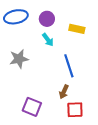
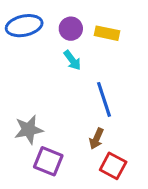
yellow rectangle: (77, 29) -> (107, 33), moved
gray star: (19, 59) -> (29, 130), moved
red square: (75, 110) -> (113, 166), turned 30

